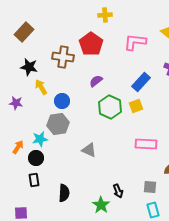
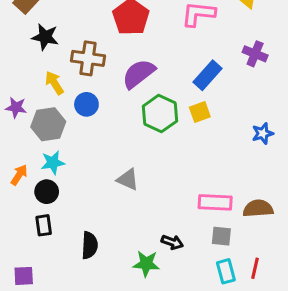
brown cross: (63, 57) -> (88, 58), moved
black star: (29, 67) -> (45, 37), moved
purple semicircle: (96, 81) -> (139, 74), size x1.6
gray hexagon: (58, 124) -> (48, 124), moved
pink rectangle: (146, 144) -> (215, 202), moved
black arrow: (118, 191) -> (172, 242), turned -48
green star: (101, 205) -> (146, 264), turned -30

